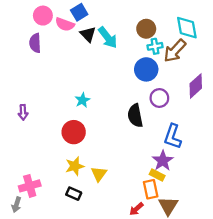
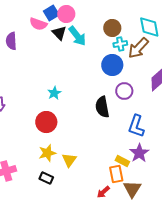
pink circle: (43, 16) -> (66, 14), moved
purple star: (163, 161) -> (139, 153), moved

